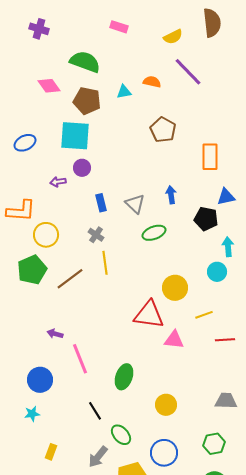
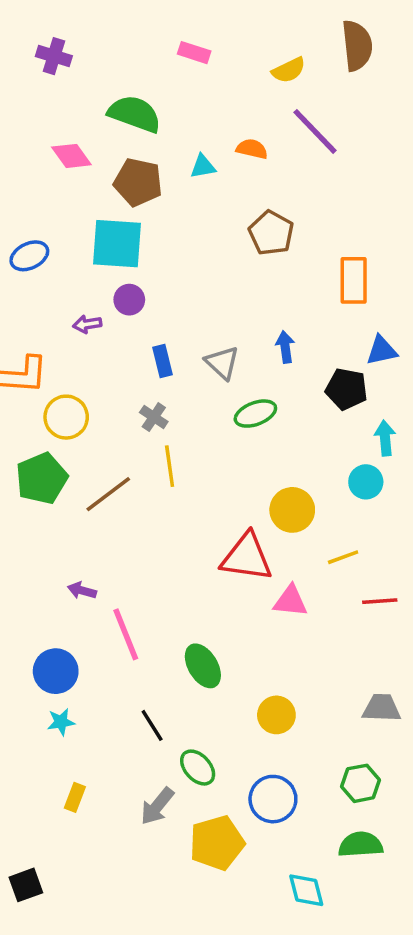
green ellipse: (124, 377) -> (203, 666), turned -50
cyan star: (32, 414) -> (61, 722), moved

